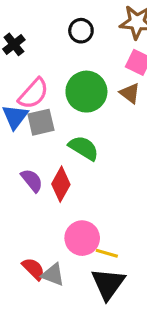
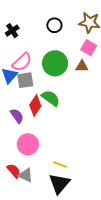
brown triangle: (130, 93) -> (82, 66), turned -40
red diamond: (61, 184) -> (35, 106), moved
pink circle: (82, 238) -> (28, 144), moved

